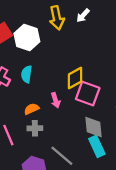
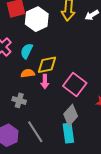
yellow diamond: (75, 78) -> (47, 65), moved
orange semicircle: (32, 109) -> (28, 73), moved
gray diamond: (94, 127) -> (71, 115), turned 30

